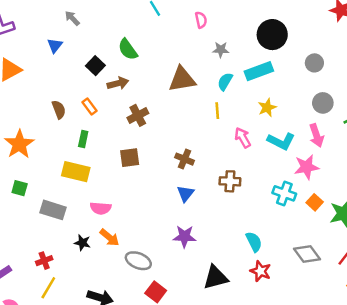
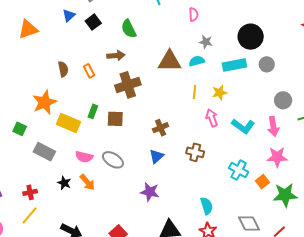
gray circle: (314, 63) -> (267, 64), moved
black square: (95, 66) -> (93, 22), moved
cyan semicircle: (225, 82) -> (197, 61), moved, turned 35
yellow star: (267, 108) -> (220, 93), moved
brown cross: (138, 115) -> (128, 85), size x1.4
green rectangle: (83, 139) -> (93, 111), moved
orange star: (19, 144) -> (45, 102), moved
brown cross: (185, 159) -> (161, 128), turned 35
pink star: (306, 167) -> (277, 157), moved
gray ellipse: (138, 261) -> (113, 160), moved

